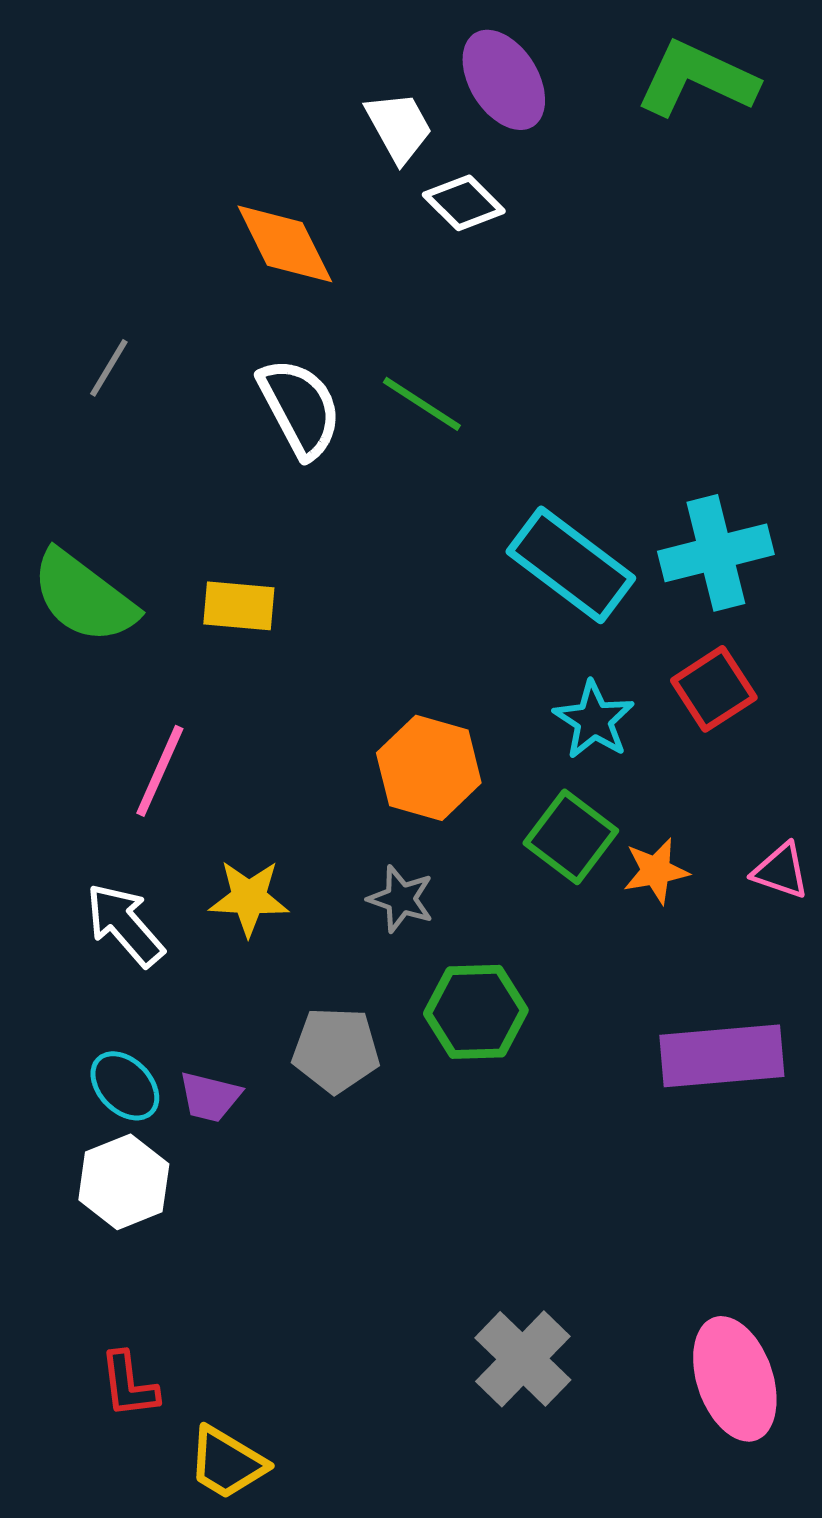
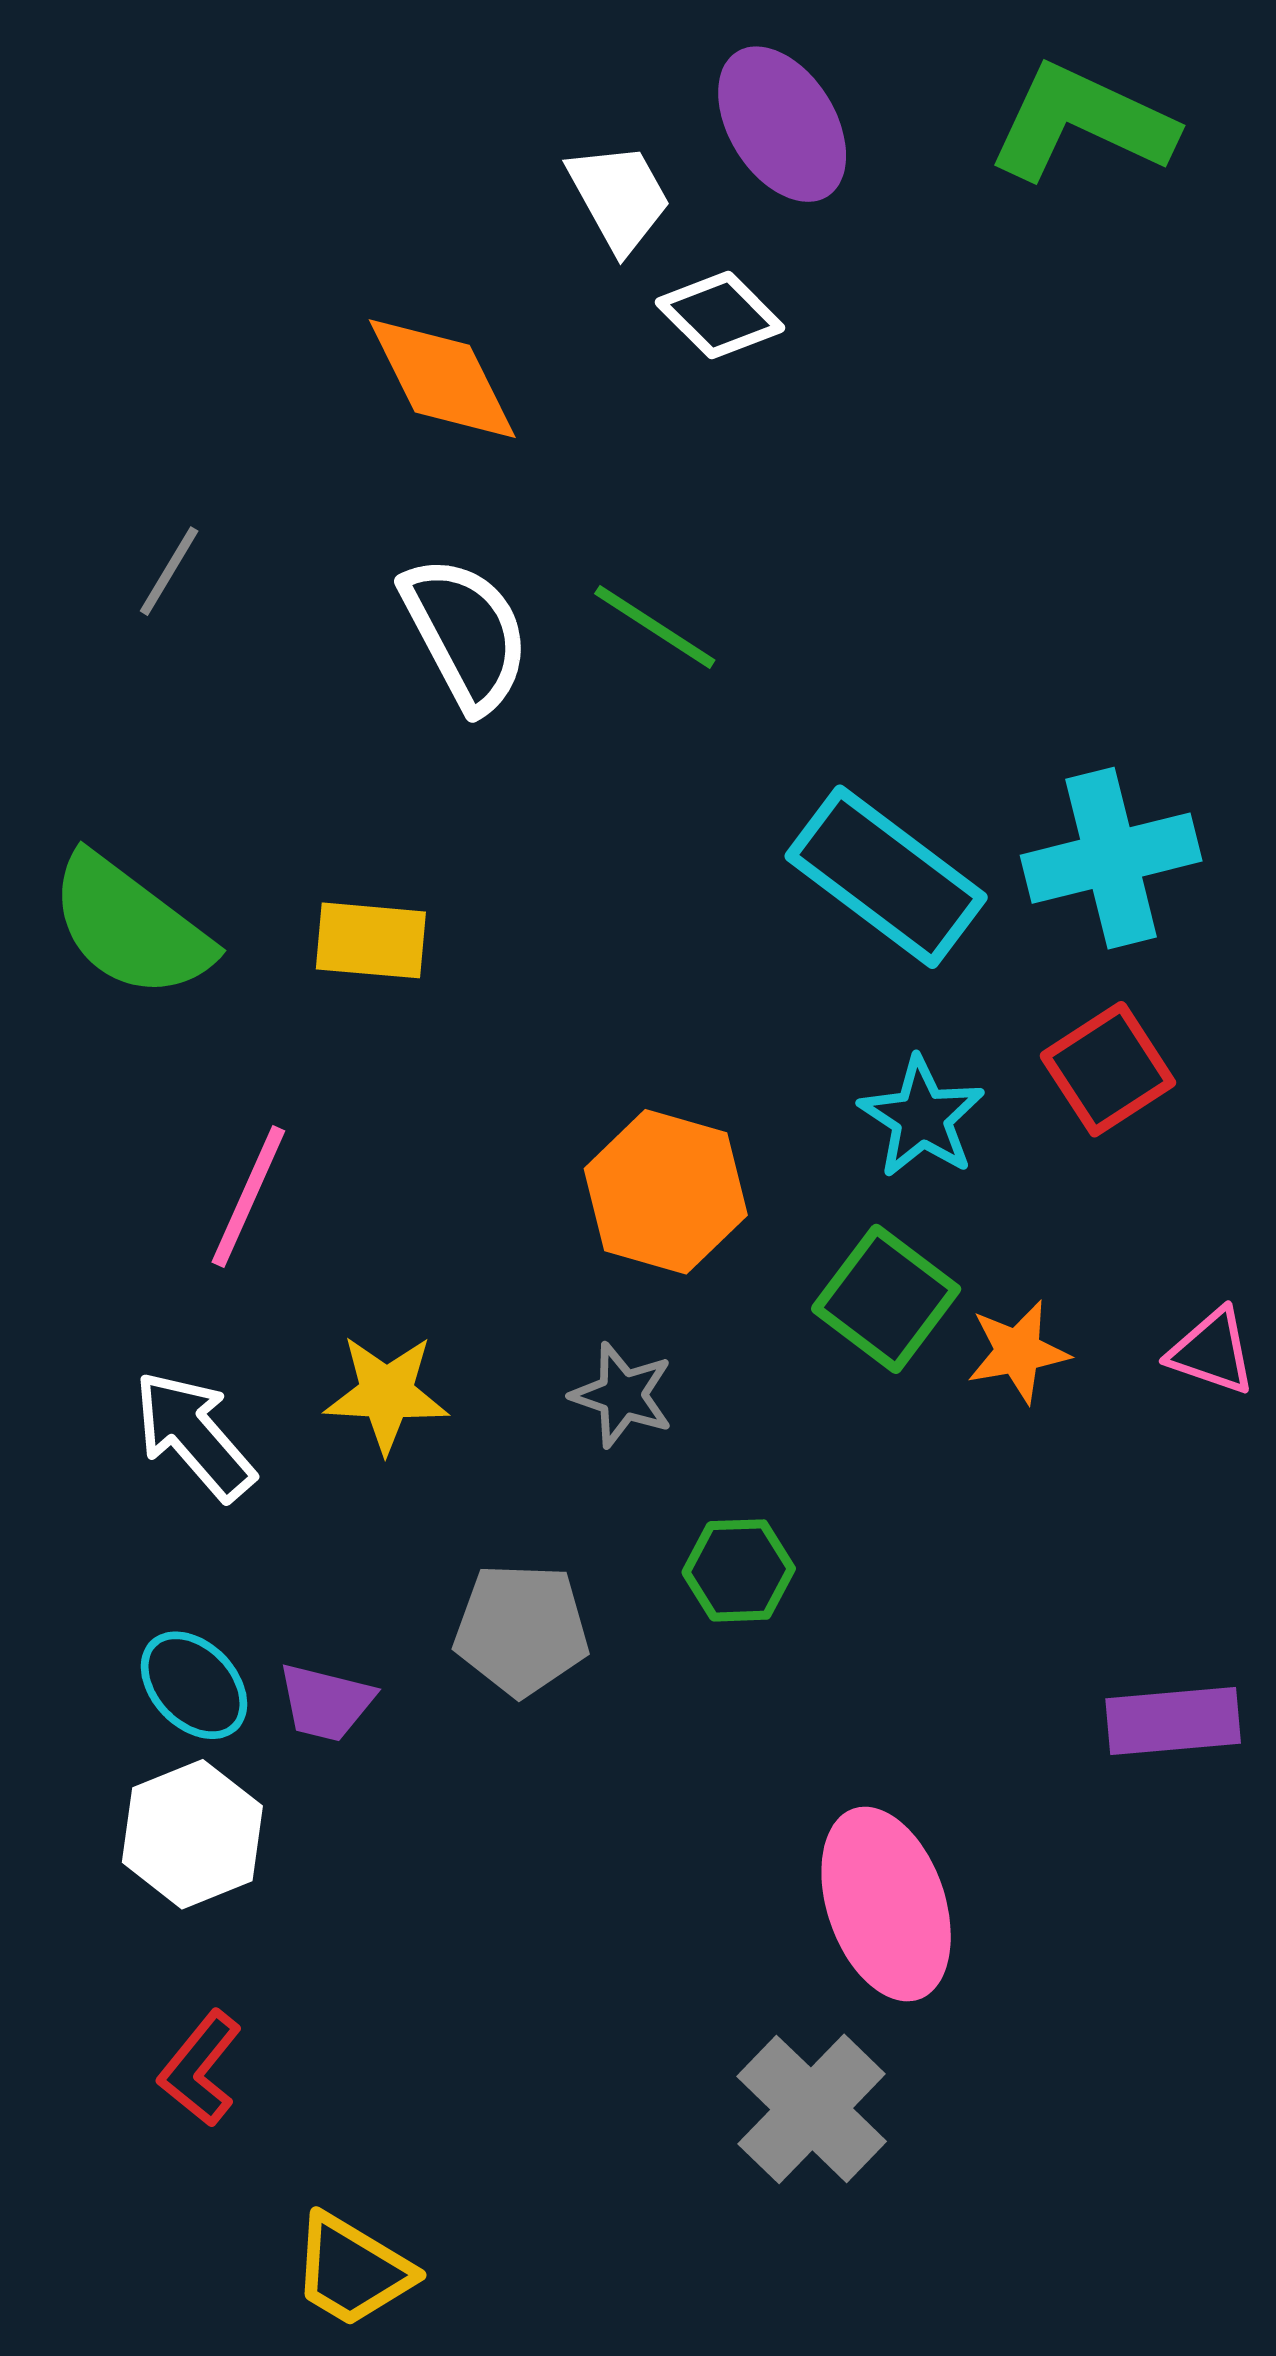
green hexagon: (476, 1012) -> (739, 1570), size x0.7
purple rectangle: (722, 1056) -> (1173, 1721), moved, size x0.7
pink ellipse: (735, 1379) -> (886, 1904), moved
red L-shape: (129, 1385) -> (200, 2069), moved, turned 46

